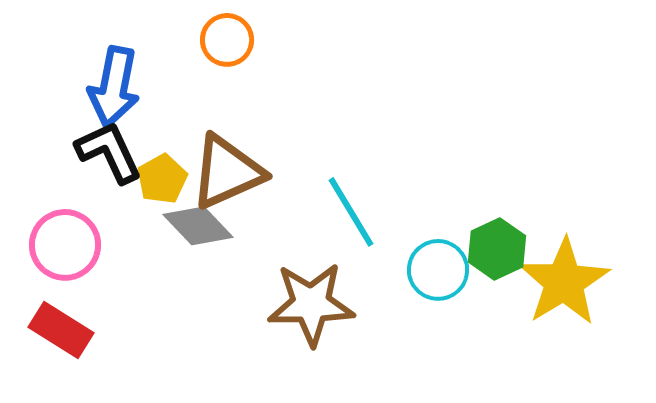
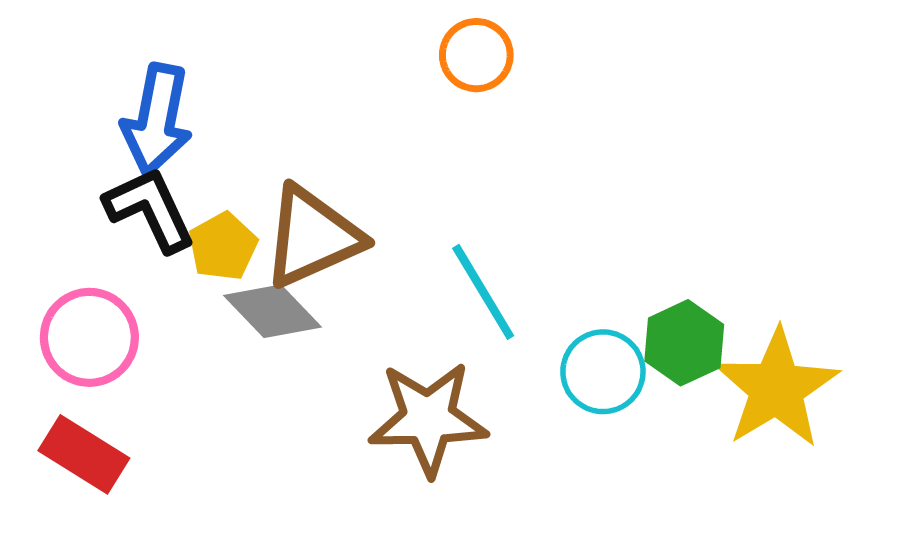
orange circle: (227, 40) -> (476, 55), moved

